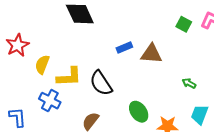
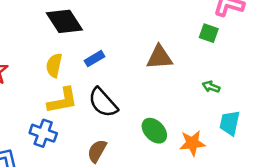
green square: (184, 24) -> (209, 33), moved
blue rectangle: (124, 48) -> (94, 59), moved
yellow semicircle: (42, 64) -> (54, 65), moved

